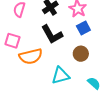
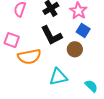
blue square: (83, 28) -> (83, 30), turned -32
brown circle: (81, 54) -> (75, 49), moved

